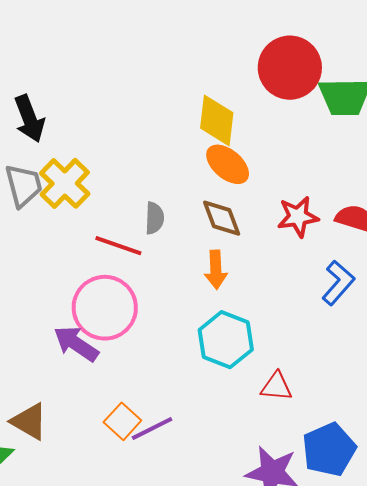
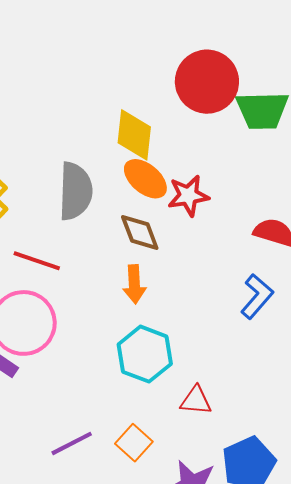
red star: (298, 217) -> (188, 196), moved
gray semicircle: (154, 218) -> (75, 191), moved, size x1.8
orange square: (122, 421) -> (134, 443), moved

